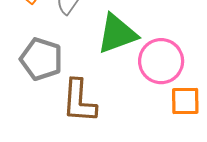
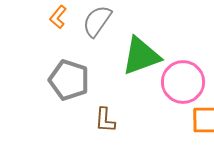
brown L-shape: (79, 101) -> (105, 120), size x0.6

